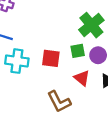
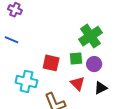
cyan cross: (17, 61) -> (26, 81), moved

